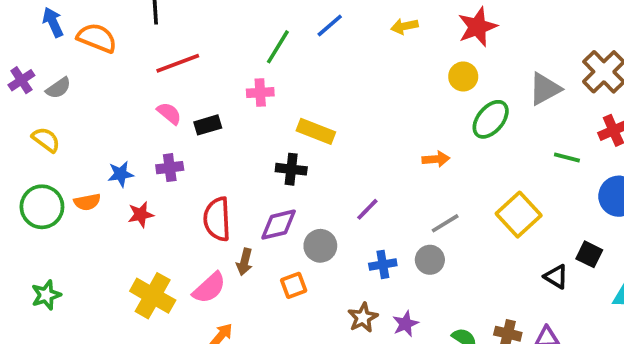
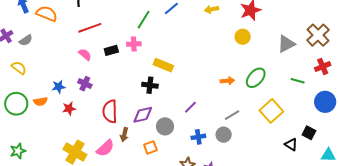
green ellipse: (491, 119) -> (256, 78), moved
black rectangle: (208, 125) -> (111, 50), moved
purple cross: (170, 168) -> (85, 84), turned 32

